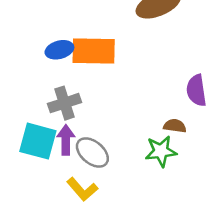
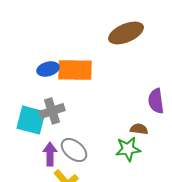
purple arrow: (66, 140) -> (50, 154), moved
cyan square: (38, 141) -> (31, 120), moved

